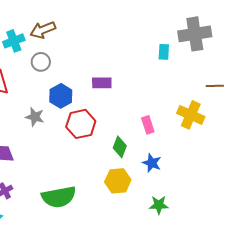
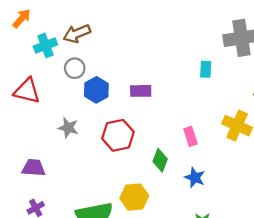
cyan rectangle: (164, 52) -> (206, 69), moved
blue hexagon: (61, 96) -> (96, 90), moved
yellow hexagon: (118, 181) -> (134, 197), moved

